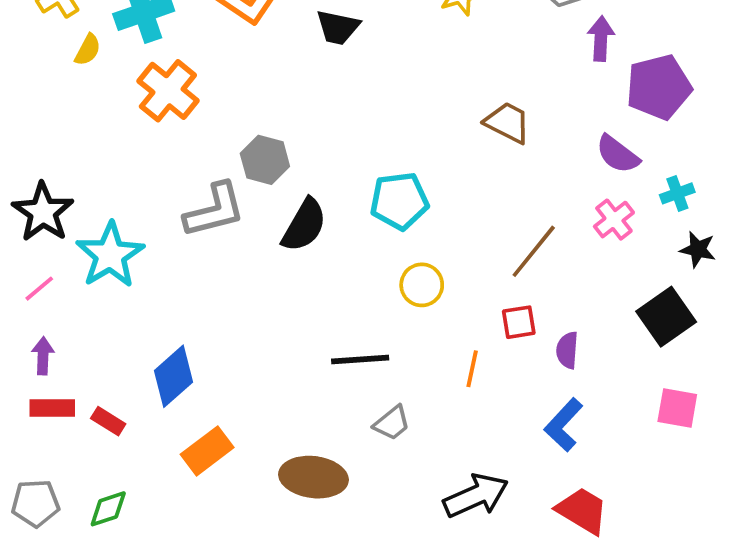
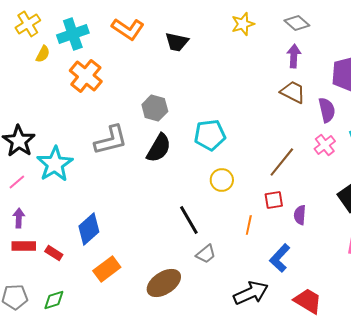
purple arrow: (601, 39) -> (294, 56), moved
brown trapezoid: (508, 123) -> (293, 92), moved
purple semicircle: (618, 154) -> (327, 110), turned -140
gray hexagon: (265, 160) -> (155, 108), moved
black line: (360, 360) -> (189, 220), turned 64
blue L-shape: (564, 425) -> (280, 258), moved
brown ellipse: (313, 477) -> (164, 283), turned -40

